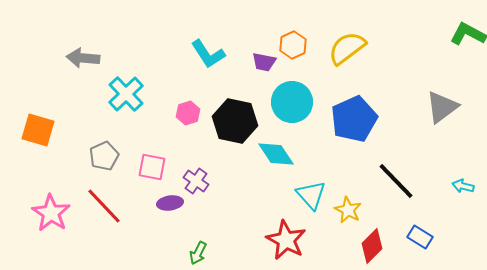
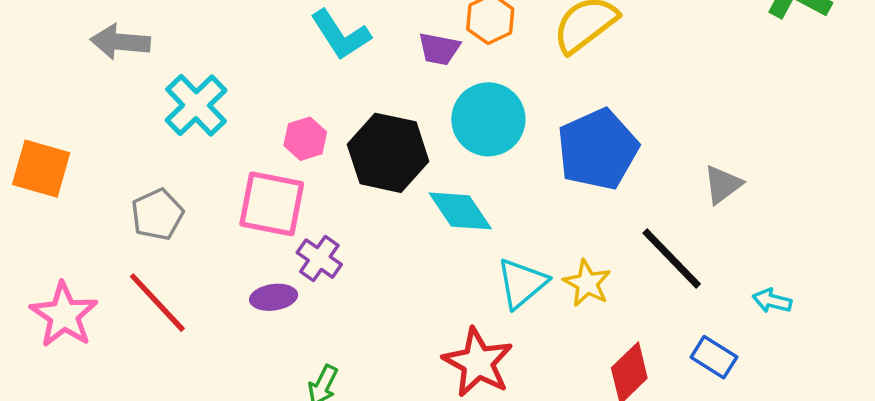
gray triangle: (442, 107) -> (723, 185), moved, size x0.7
pink square: (152, 167) -> (272, 204), moved, size x1.4
cyan arrow: (463, 186) -> (772, 301), moved
cyan triangle: (311, 195) -> (522, 283), turned 32
yellow star: (348, 210) -> (587, 283), moved

